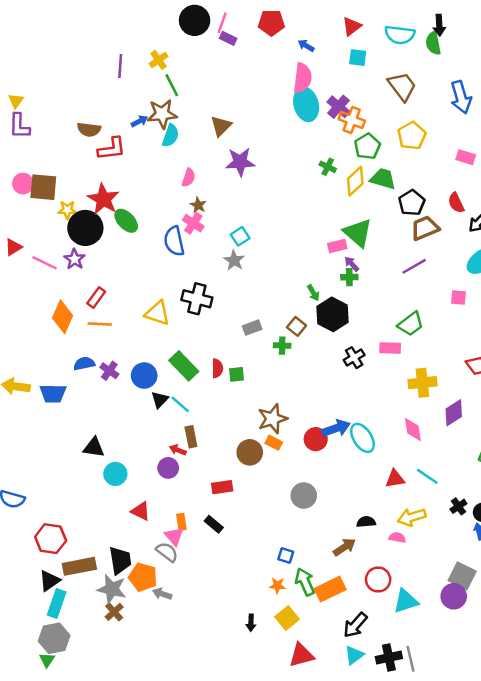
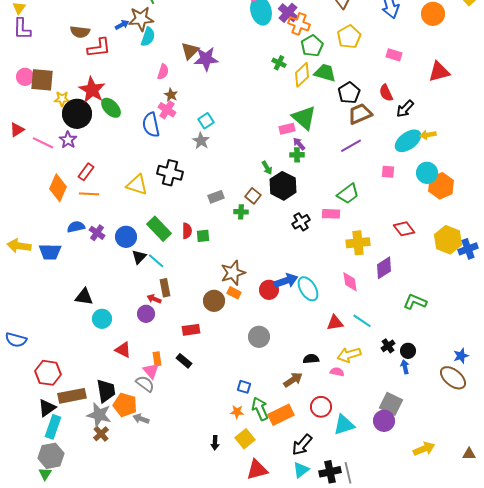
brown triangle: (221, 126) -> (190, 51), moved

